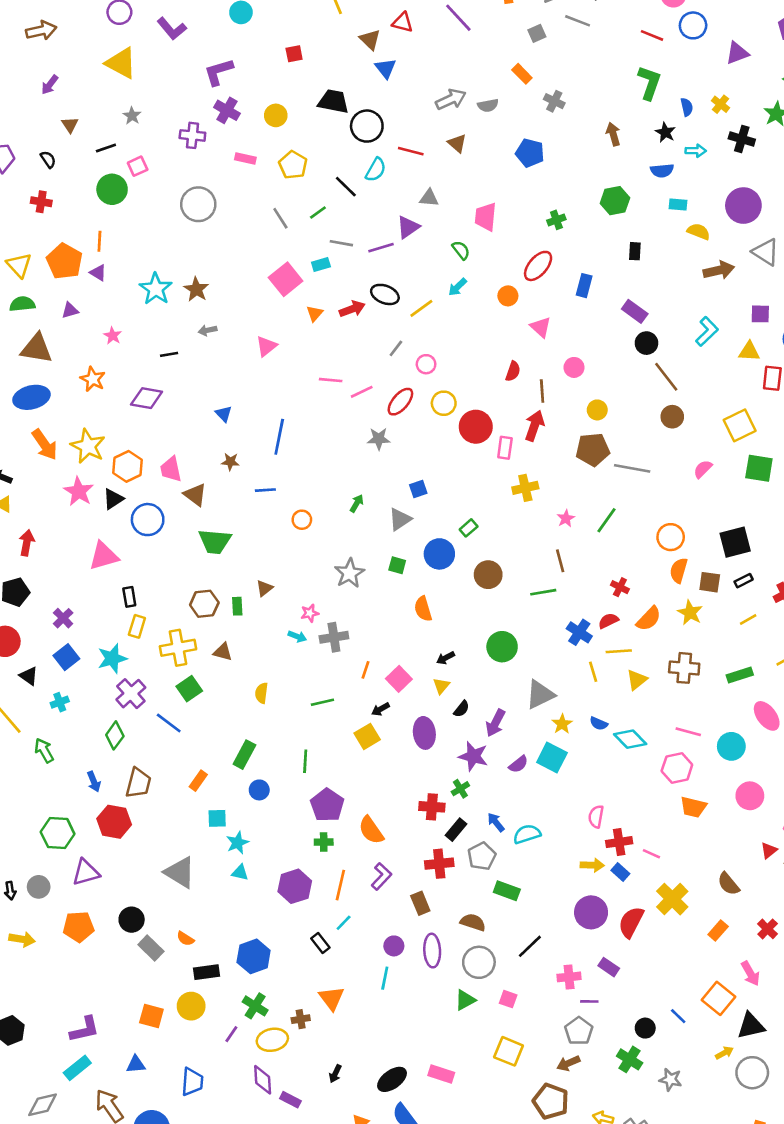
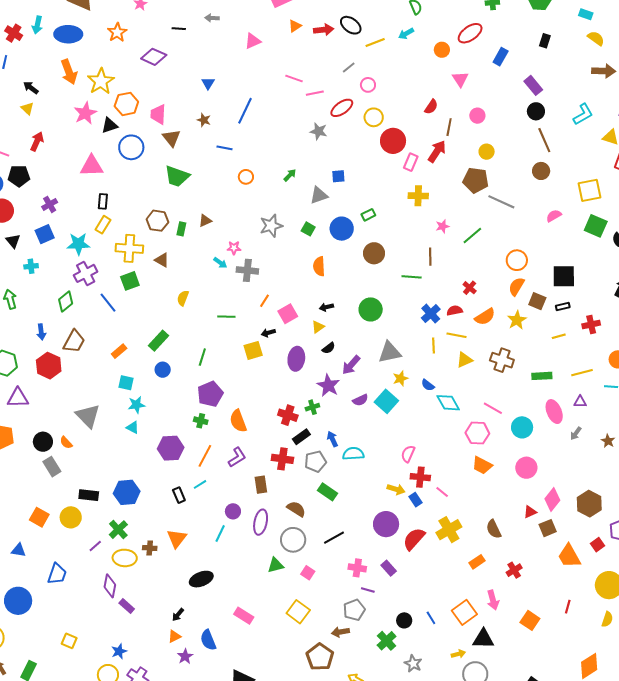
orange semicircle: (185, 939) -> (66, 443), moved
black arrow: (335, 1074) -> (178, 615), moved
black ellipse: (392, 1079) -> (201, 579), moved

